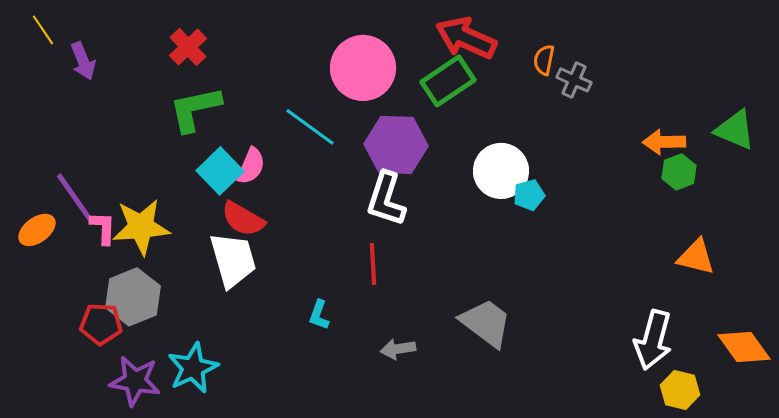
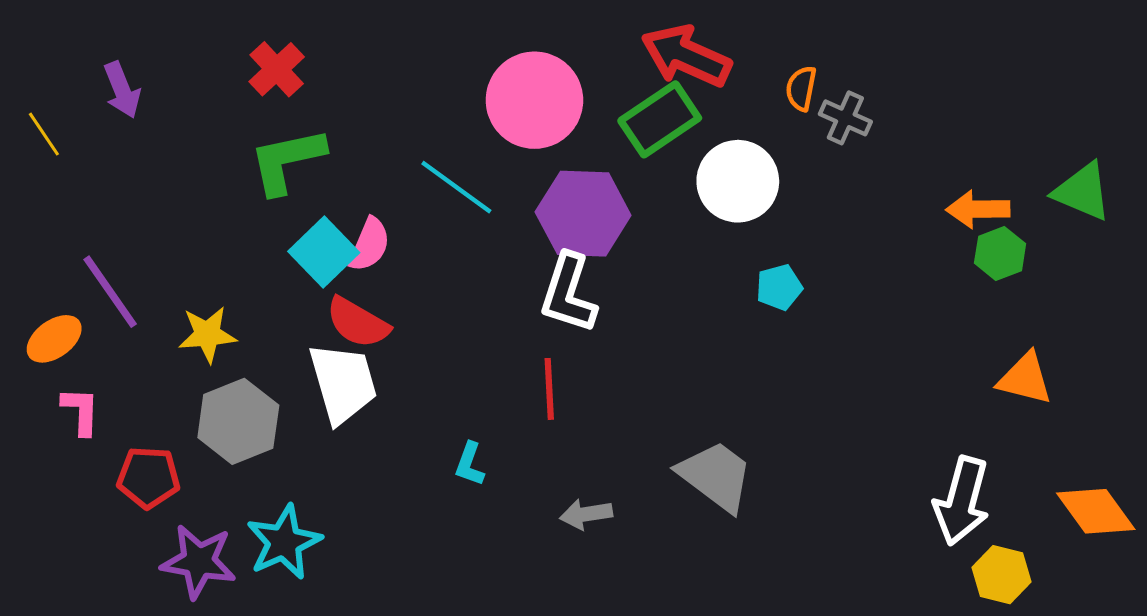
yellow line: (43, 30) -> (44, 134), moved
white circle: (501, 171) -> (738, 181), moved
yellow star: (141, 227) -> (207, 334), size x0.7
pink L-shape: (103, 228) -> (81, 411), moved
gray hexagon: (133, 297) -> (238, 421), moved

